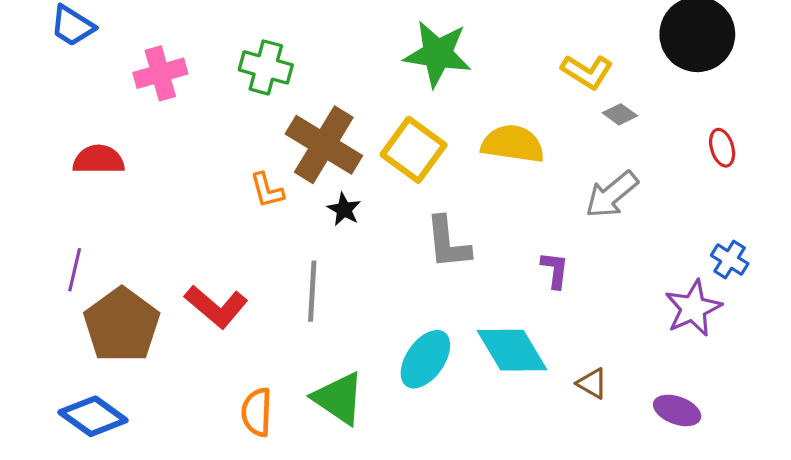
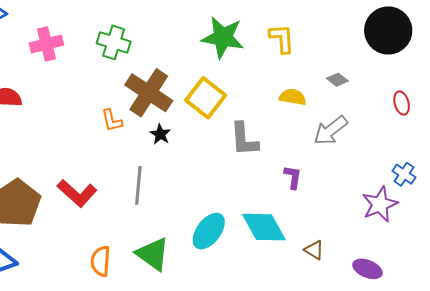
yellow L-shape: (587, 72) -> (282, 39), moved, turned -128
yellow semicircle: (513, 144) -> (293, 97), moved, size x0.7
gray L-shape: (448, 243) -> (244, 139), moved

